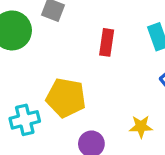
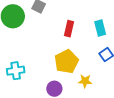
yellow pentagon: (66, 98) -> (66, 62), moved, turned 30

